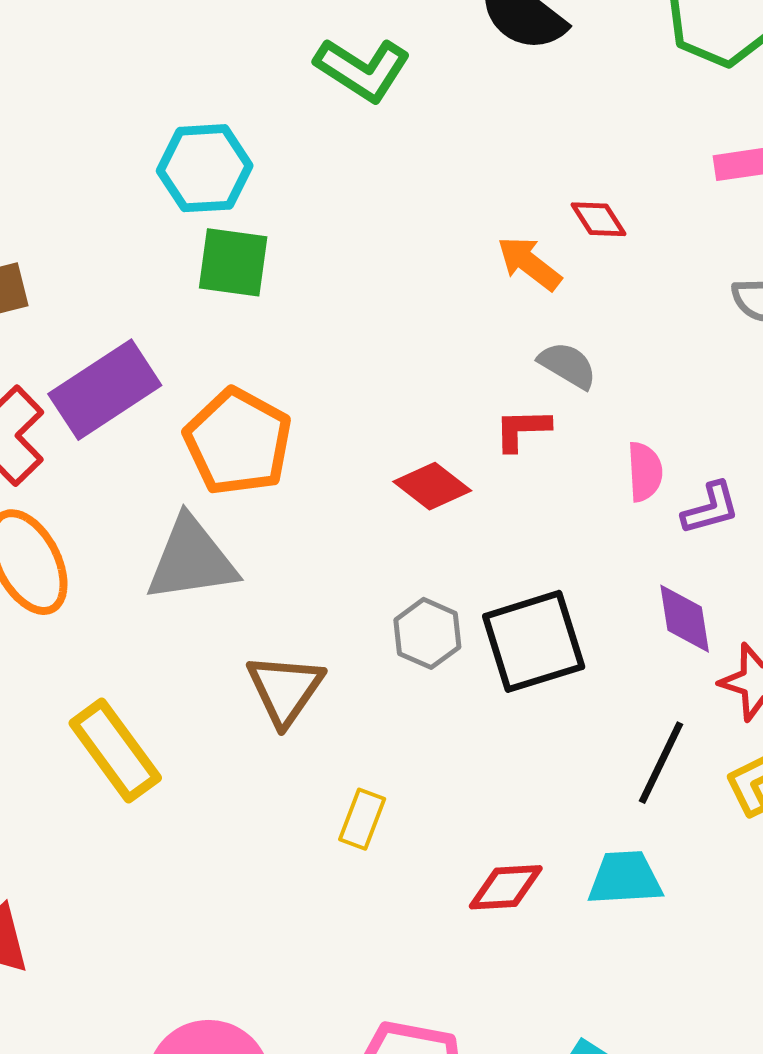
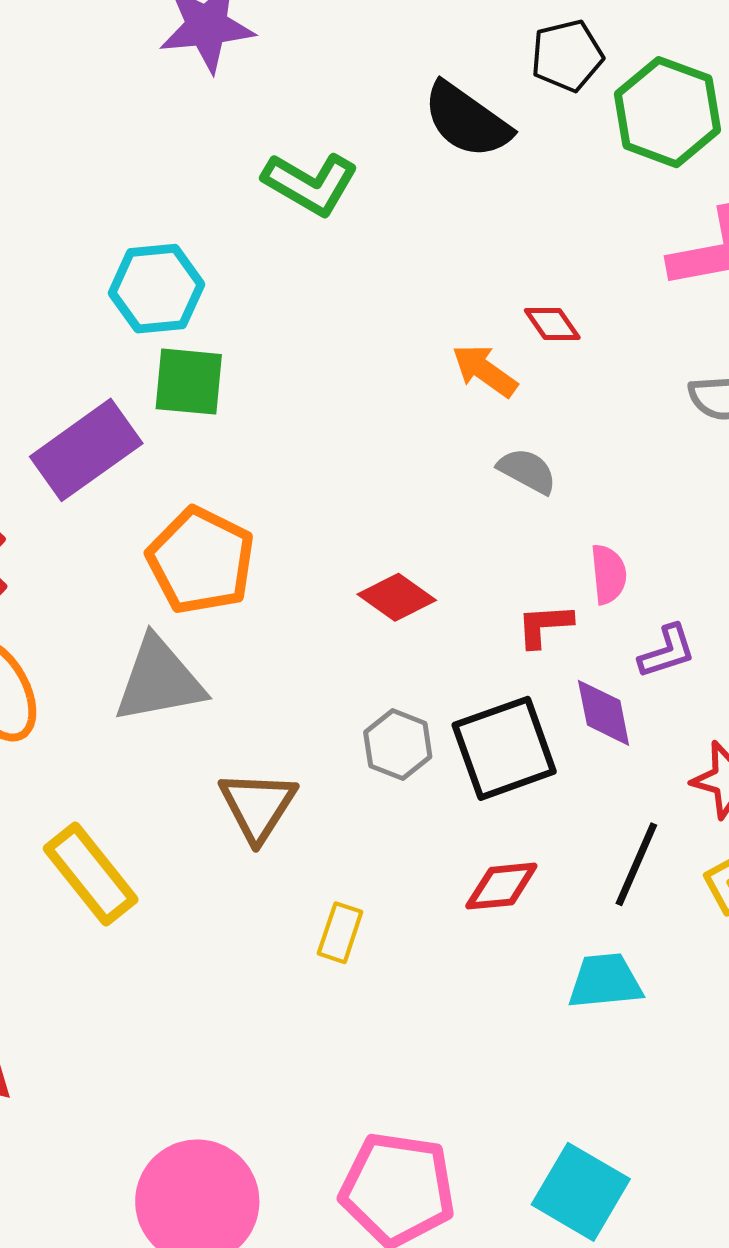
purple rectangle: (105, 390) -> (86, 450), moved
red L-shape: (522, 429) -> (544, 625), moved
purple L-shape: (711, 508) -> (667, 651), moved
purple diamond: (685, 619) -> (604, 713), moved
red diamond: (506, 887) -> (501, 886), moved

